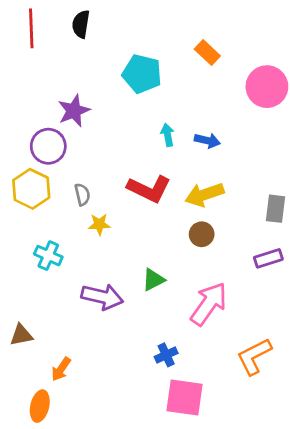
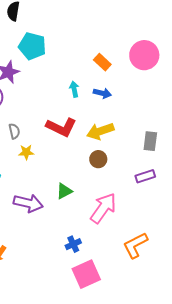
orange rectangle: (207, 53) -> (102, 62), moved
cyan pentagon: (142, 74) -> (32, 46), moved
pink square: (185, 398) -> (86, 274), turned -32

